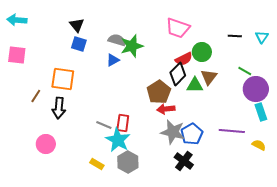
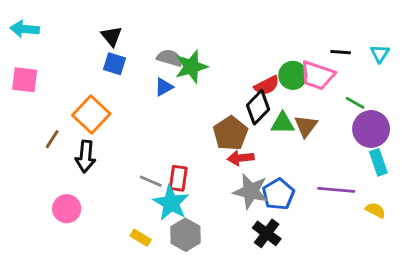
pink trapezoid: (178, 28) -> (317, 75), moved
brown triangle: (209, 77) -> (306, 126), moved
orange square: (63, 79) -> (91, 114), turned 35

